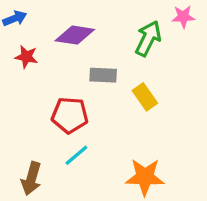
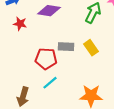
gray rectangle: (103, 75) -> (66, 47), moved

